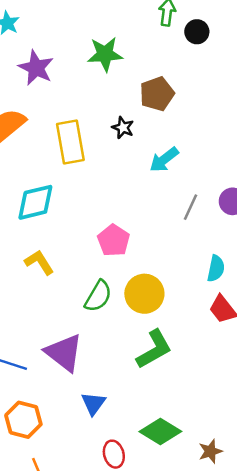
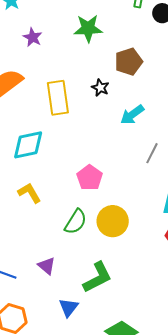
purple star: (36, 68) -> (33, 37), size x0.7
green L-shape: (154, 349) -> (98, 277), moved
purple triangle: (64, 353) -> (47, 266), size x0.6

